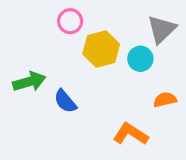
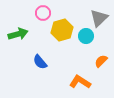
green arrow: (29, 82) -> (18, 34), moved
orange semicircle: (165, 100) -> (101, 61), turned -32

